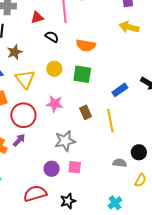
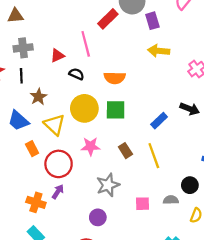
yellow circle: (54, 69) -> (84, 108), size x1.6
pink square: (75, 167) -> (142, 204), moved

